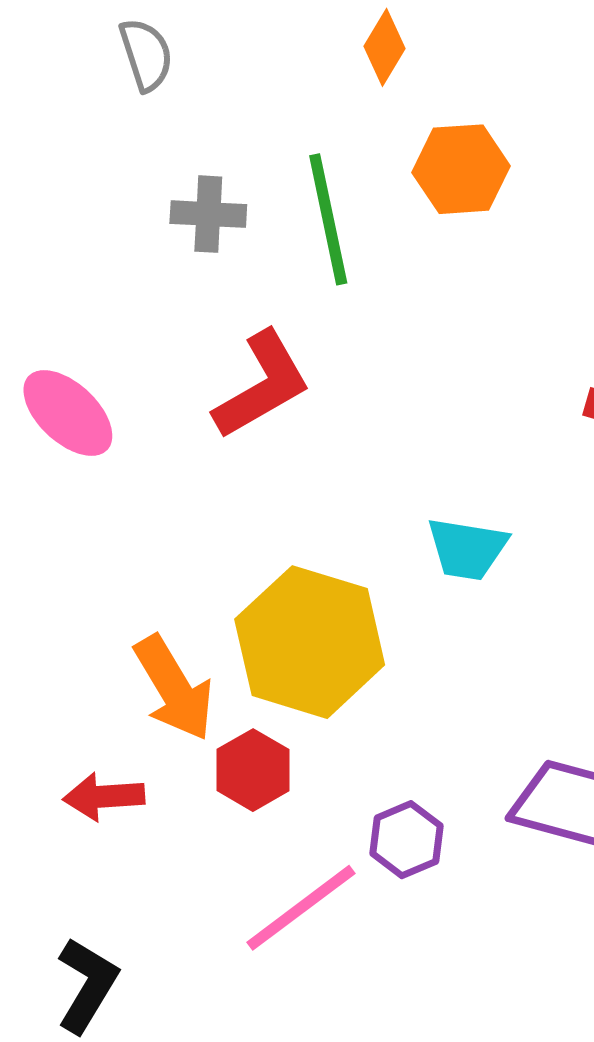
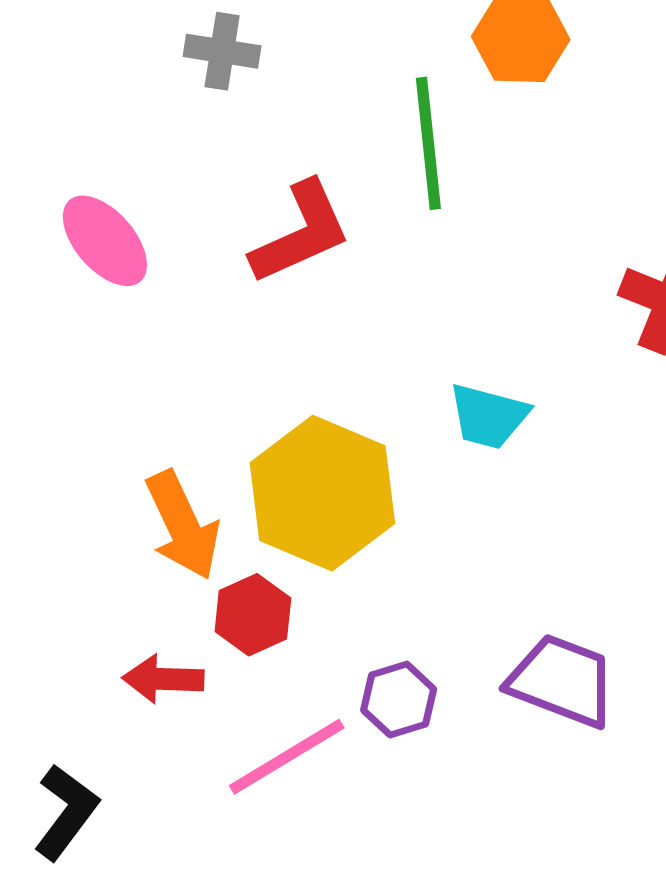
gray cross: (208, 214) -> (222, 51), moved
green line: (328, 219) -> (428, 143), moved
red arrow: (104, 797) -> (163, 679), moved

